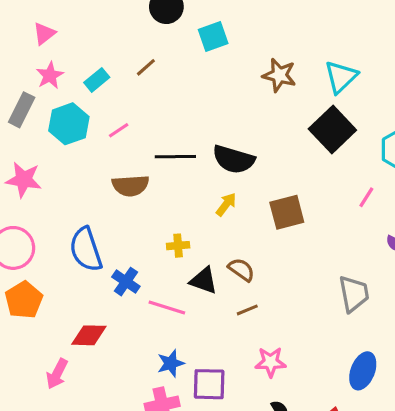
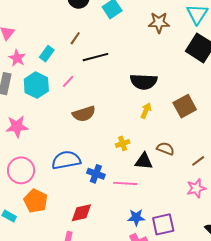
black line: (175, 157) -> (95, 57), moved
blue semicircle: (86, 249) -> (66, 160), turned 112
brown line: (247, 310) -> (198, 161), moved
pink star: (271, 362) -> (196, 188), moved
blue star: (171, 363) -> (136, 217), turned 30

